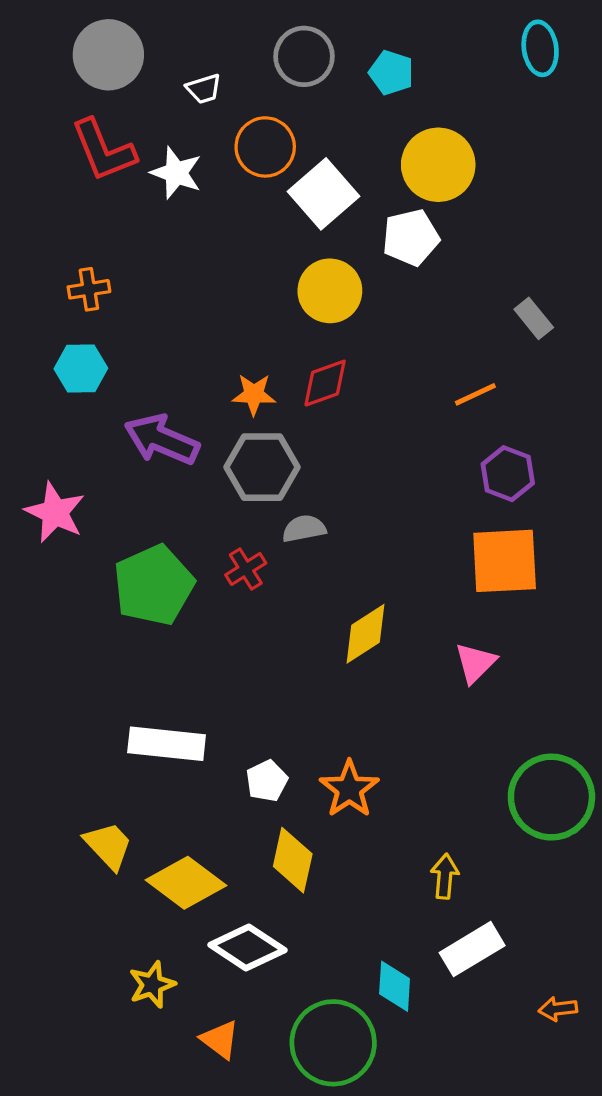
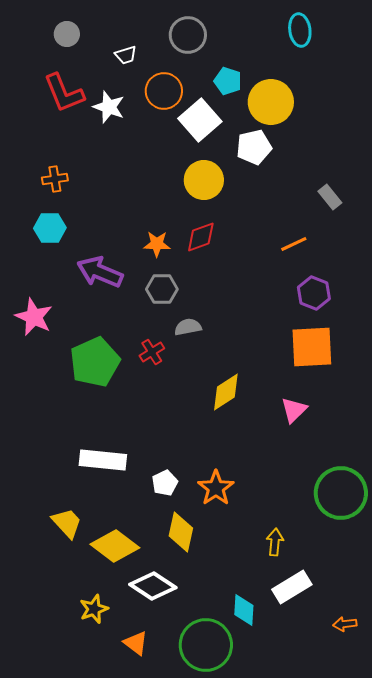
cyan ellipse: (540, 48) -> (300, 30), moved
gray circle: (108, 55) -> (67, 34), size x0.6
cyan pentagon: (391, 73) -> (228, 81), moved
gray hexagon: (262, 467) -> (162, 289), size x0.7

